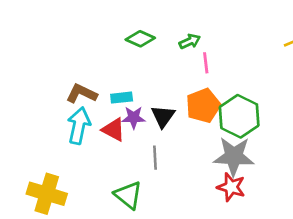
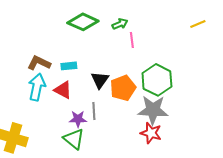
green diamond: (140, 39) -> (83, 22), size x1.4
orange pentagon: (203, 106) -> (123, 88), moved
purple star: (134, 118) -> (78, 119), moved

